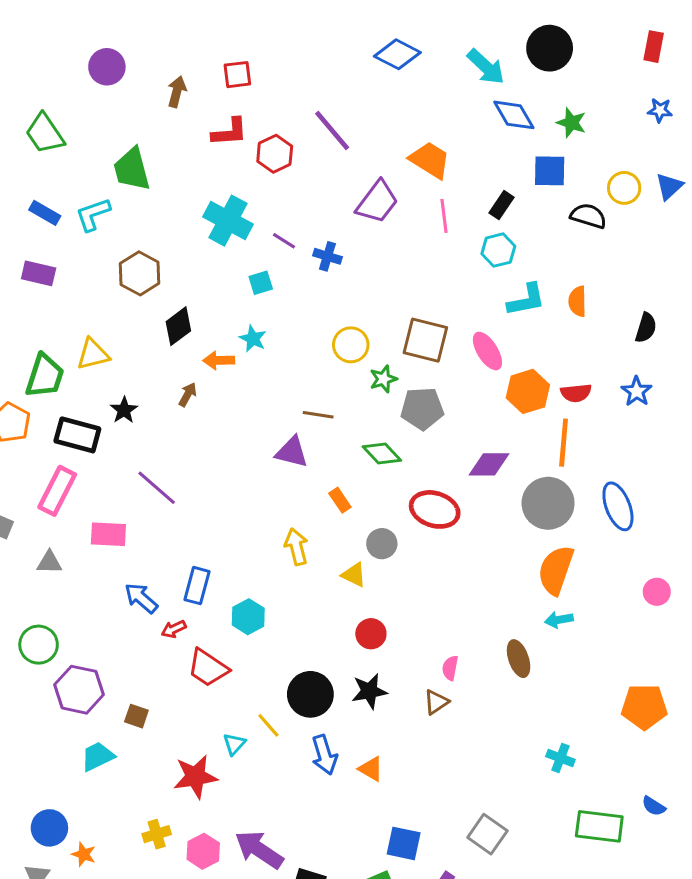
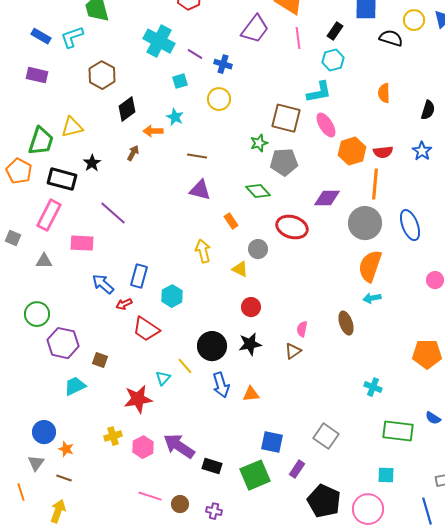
cyan L-shape: (526, 300) -> (319, 92), moved
yellow circle: (351, 345) -> (219, 99), moved
brown line: (318, 415) -> (197, 156), moved
orange triangle: (371, 769) -> (251, 394), turned -36

